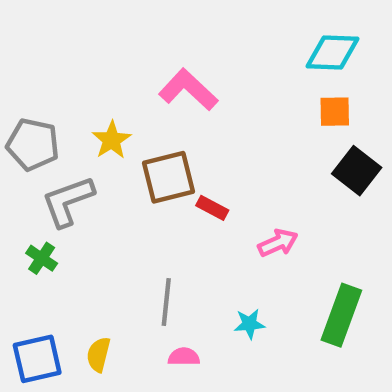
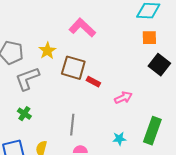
brown square: (168, 177) -> (73, 68), turned 30
green cross: (42, 258) -> (24, 114), moved
cyan star: (249, 324) -> (119, 139), moved

